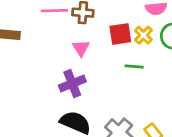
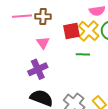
yellow cross: (143, 35) -> (89, 31), size x1.5

